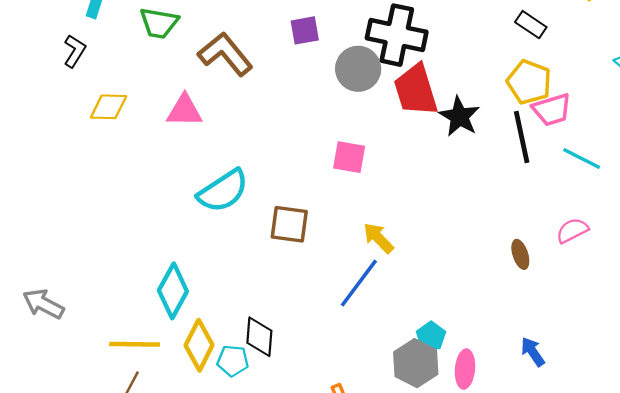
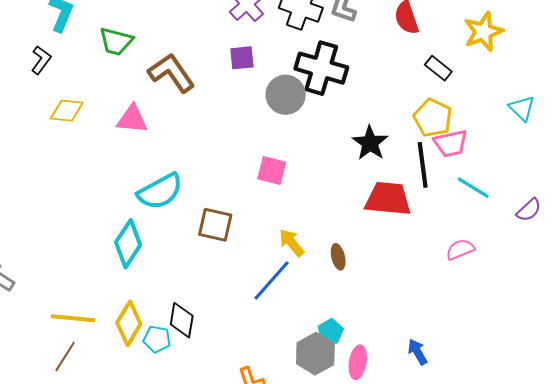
red trapezoid: (416, 90) -> (388, 199), moved, turned 108
brown ellipse: (520, 254) -> (338, 257), moved
cyan diamond: (173, 291) -> (128, 244), moved

